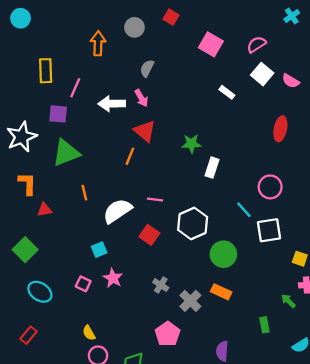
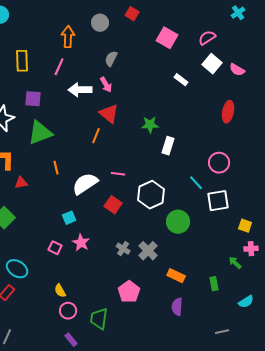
pink line: (75, 88) -> (59, 67), moved
cyan ellipse: (40, 292) -> (17, 269), moved
orange rectangle: (221, 292) -> (176, 276), moved
gray cross: (190, 301) -> (148, 251), moved

